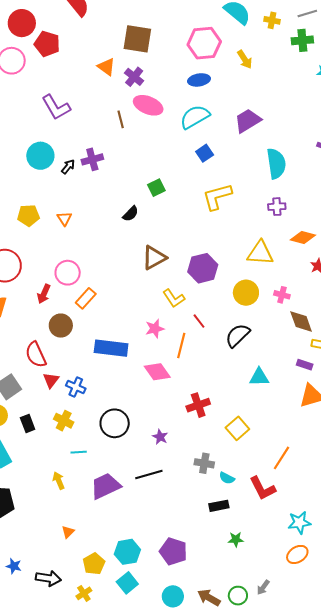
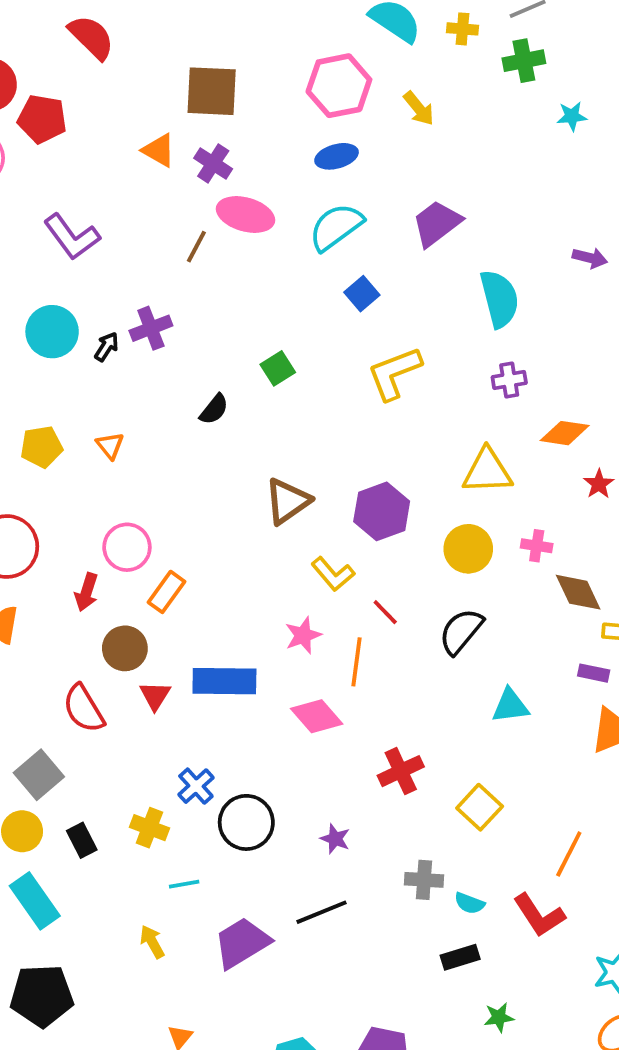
brown line: (121, 119) -> (196, 247), turned 48
black semicircle: (131, 214) -> (214, 409), moved
red triangle: (51, 380) -> (155, 696), moved
blue cross: (76, 387) -> (196, 786), moved, turned 30

